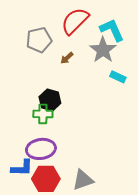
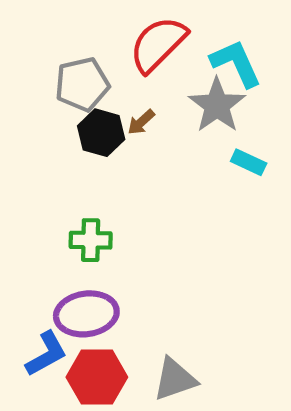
black hexagon: (50, 100) -> (101, 133), moved
blue L-shape: (22, 168) -> (46, 354), turned -30

